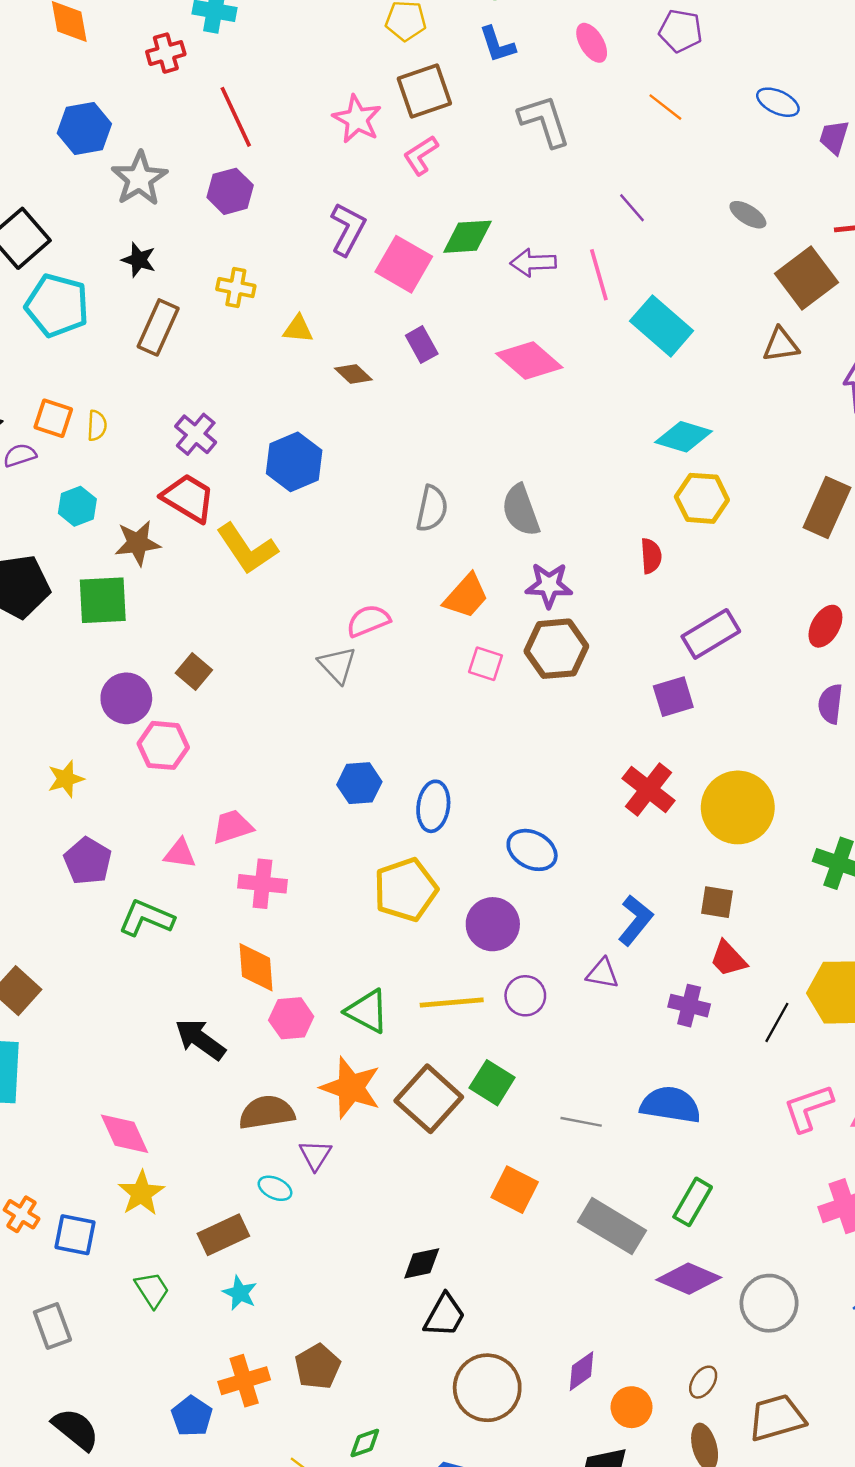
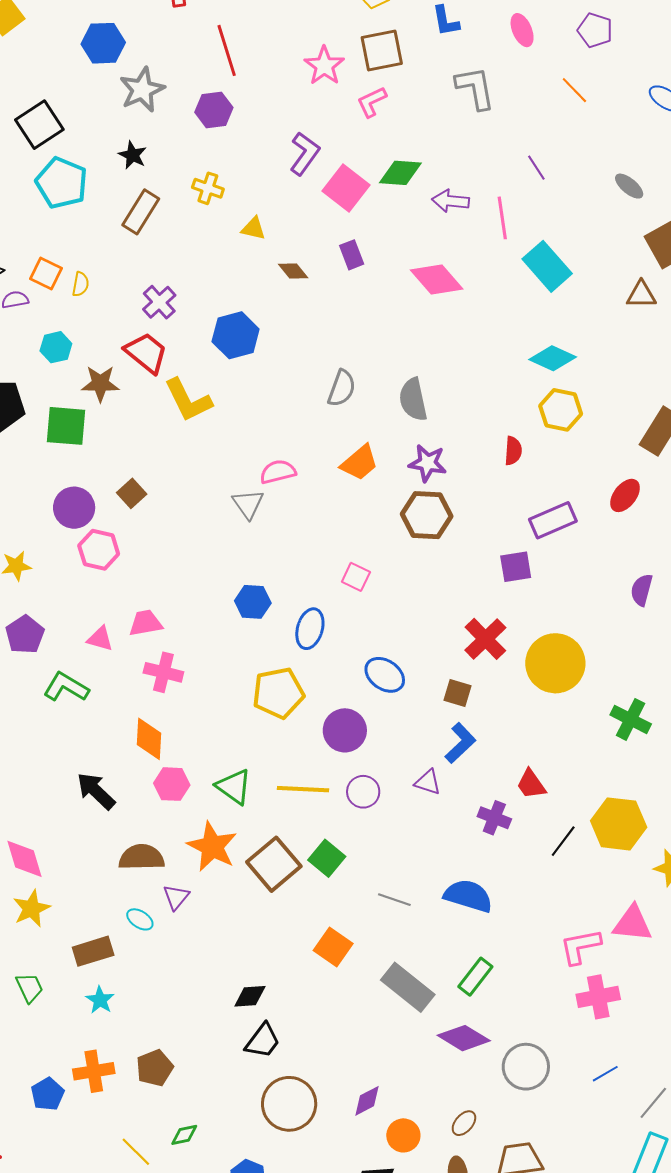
red ellipse: (825, 626) -> (625, 495), moved
pink square: (485, 664) -> (356, 577), moved
brown square: (717, 902) -> (457, 693), moved
pink L-shape: (808, 1108) -> (580, 947), moved

